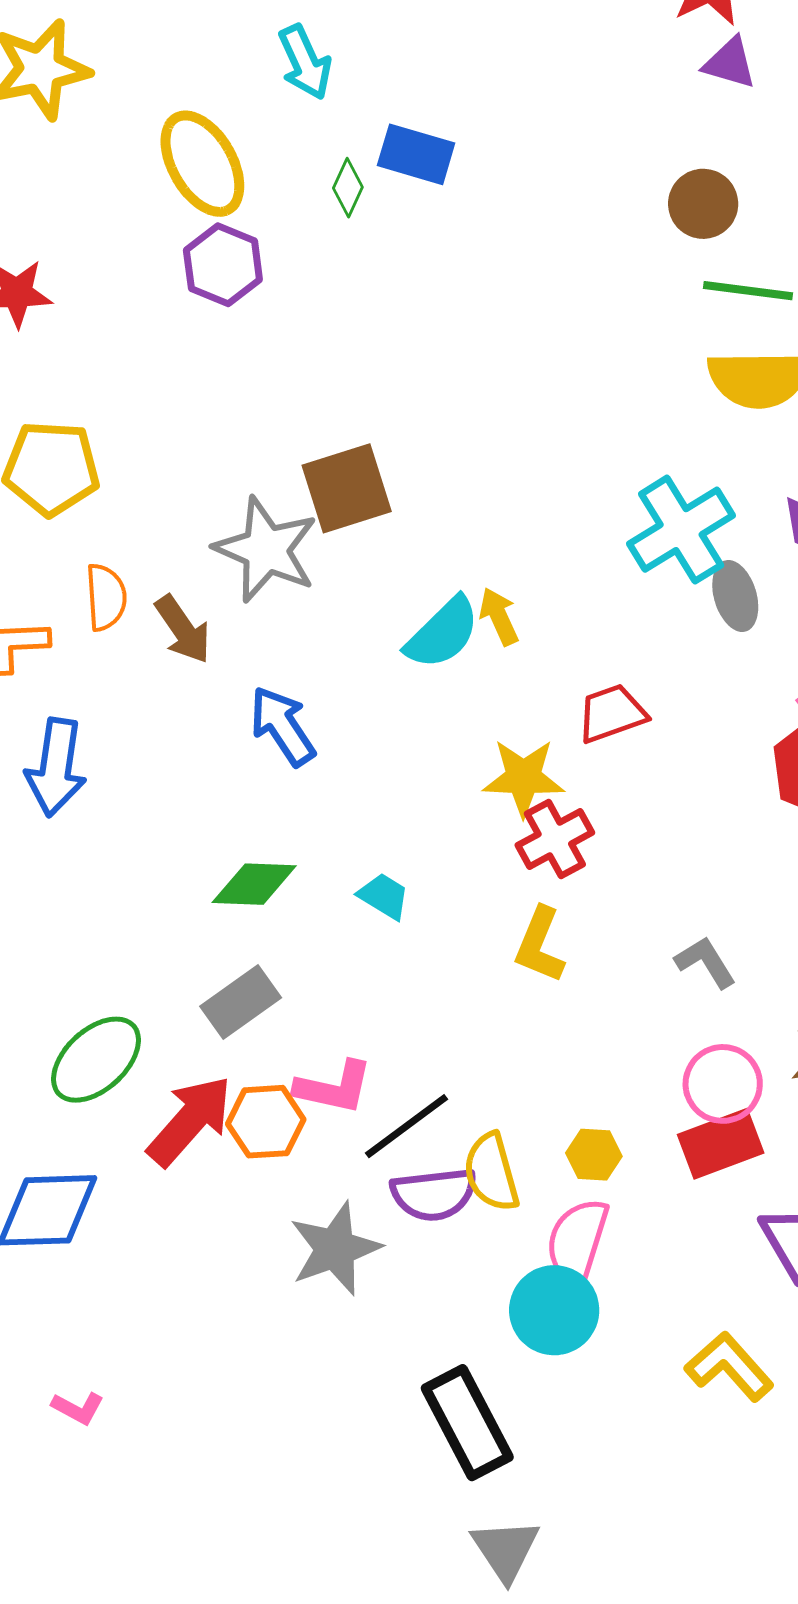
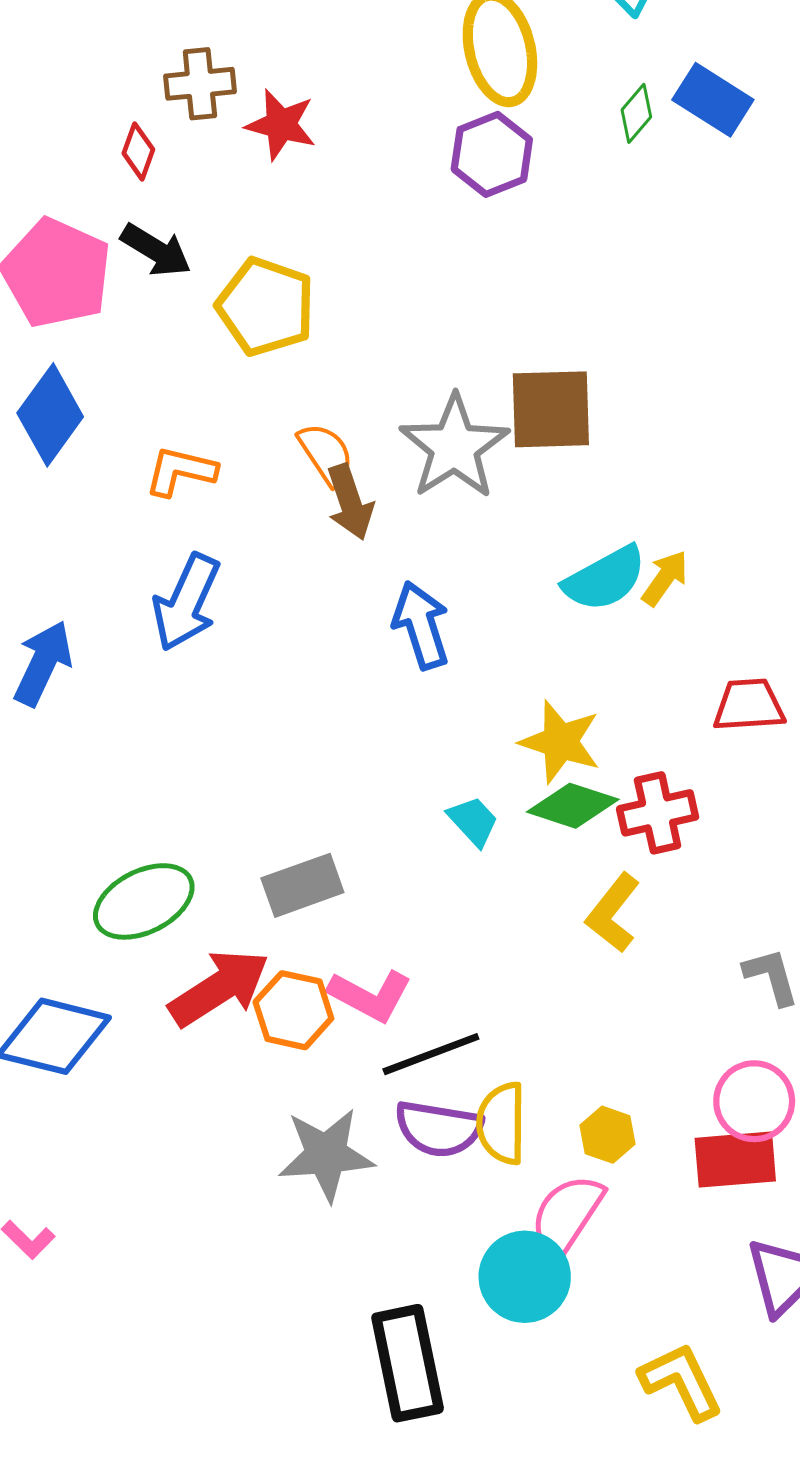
orange semicircle: (106, 597) -> (326, 454), moved, turned -46
yellow arrow: (499, 616) -> (665, 578), turned 44
yellow star: (523, 778) -> (560, 742), moved
green diamond: (254, 884) -> (573, 806), moved

